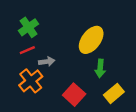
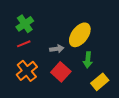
gray arrow: (47, 62) -> (57, 49), moved
red square: (74, 95) -> (61, 72), moved

